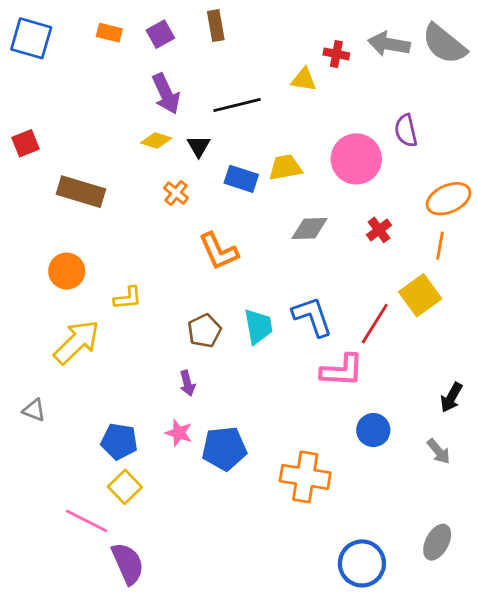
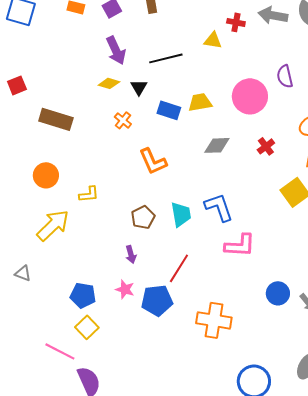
red line: (375, 324) -> (179, 268), moved
blue circle: (373, 430) -> (278, 293), moved

